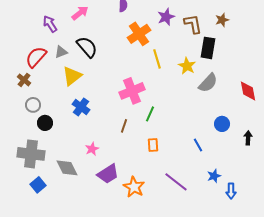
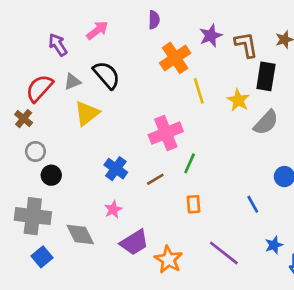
blue cross: (81, 107) -> (116, 169), moved
brown line: (124, 126) -> (155, 179), turned 40

